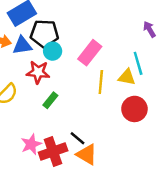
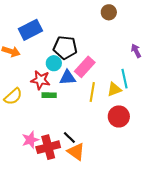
black pentagon: (44, 34) -> (65, 47), moved
blue triangle: (22, 45) -> (68, 78), moved
yellow triangle: (127, 77) -> (114, 89), turned -35
green rectangle: (50, 100) -> (49, 95), moved, turned 48

